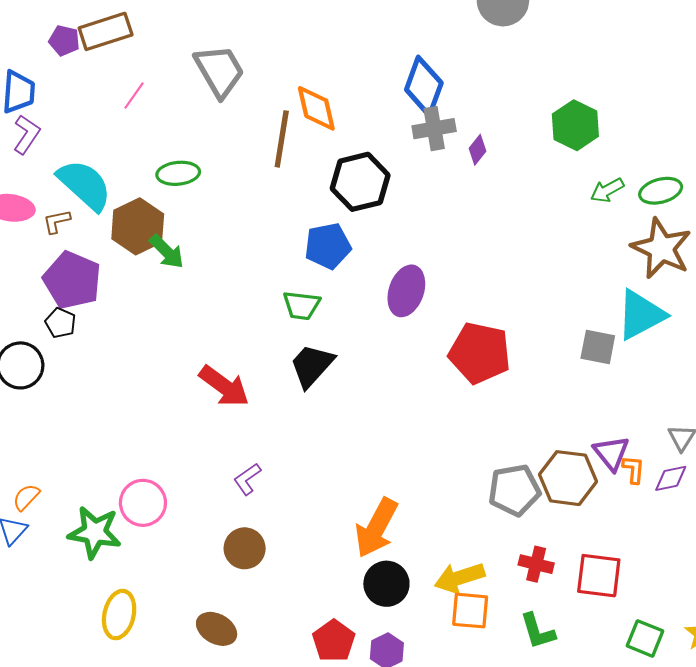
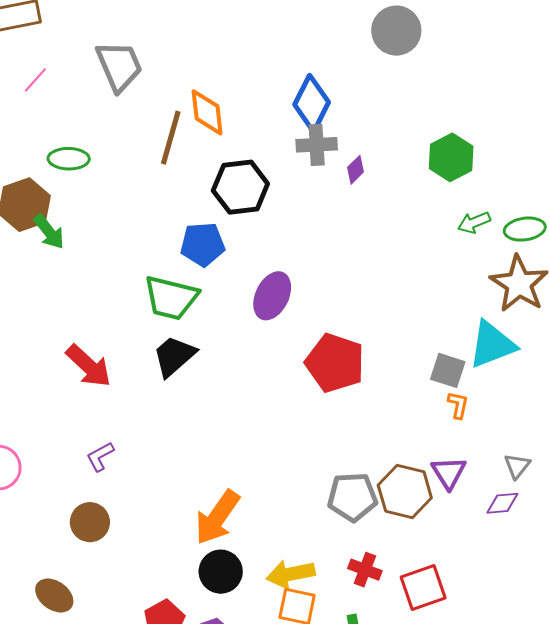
green trapezoid: (301, 305) -> (171, 298), size x1.5
orange L-shape: (633, 469) -> (458, 405), moved
red square: (599, 576) -> (423, 588), turned -33

